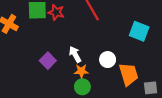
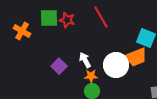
white circle: (108, 60) -> (116, 65), size x1.6
orange trapezoid: (129, 74) -> (136, 57), moved, turned 85

